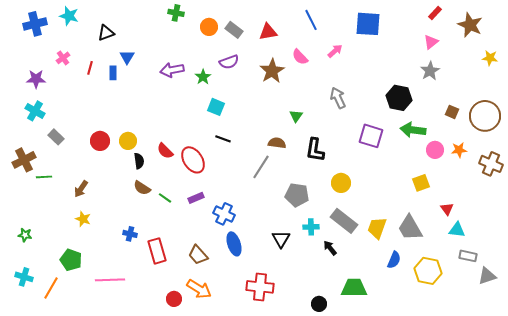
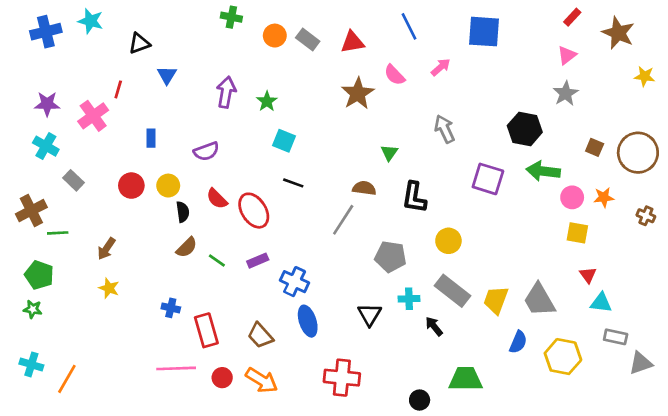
pink cross: (63, 58) -> (93, 116), moved, size x1.6
purple semicircle: (229, 62) -> (206, 151), moved
purple arrow: (172, 70) -> (226, 92), turned 110
blue rectangle: (113, 73) -> (151, 138), moved
brown cross: (491, 164) -> (646, 216), size x0.6
yellow square: (421, 183) -> (577, 233), moved, turned 30
brown semicircle: (142, 188) -> (187, 247), turned -78
green pentagon: (71, 260) -> (39, 275), moved
pink line: (110, 280) -> (176, 368), moved
red circle: (174, 299) -> (222, 378), moved

